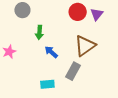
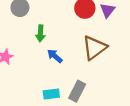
gray rectangle: (73, 71) -> (77, 91), moved

